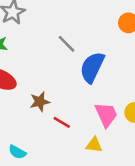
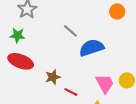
blue semicircle: (92, 67) -> (92, 48), turned 50

